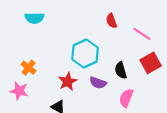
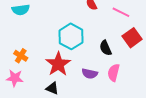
red star: (68, 82) -> (58, 64), size x1.4
purple semicircle: (98, 83) -> (90, 74), moved

